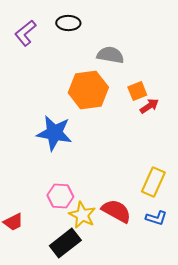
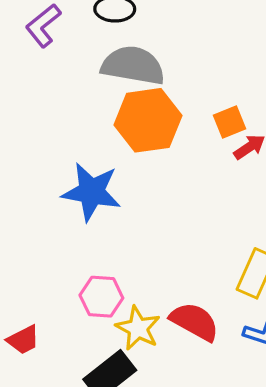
gray semicircle: (110, 55) -> (133, 65), moved, size x1.4

